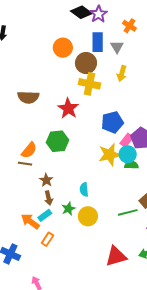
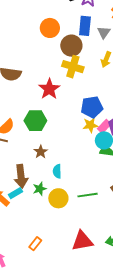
yellow star: (110, 155) -> (90, 125), moved, size x0.7
brown star: (46, 180) -> (41, 152), moved
brown arrow: (49, 198) -> (21, 176), size x1.6
green line: (128, 212) -> (88, 195), moved
orange rectangle: (47, 239) -> (35, 244), moved

